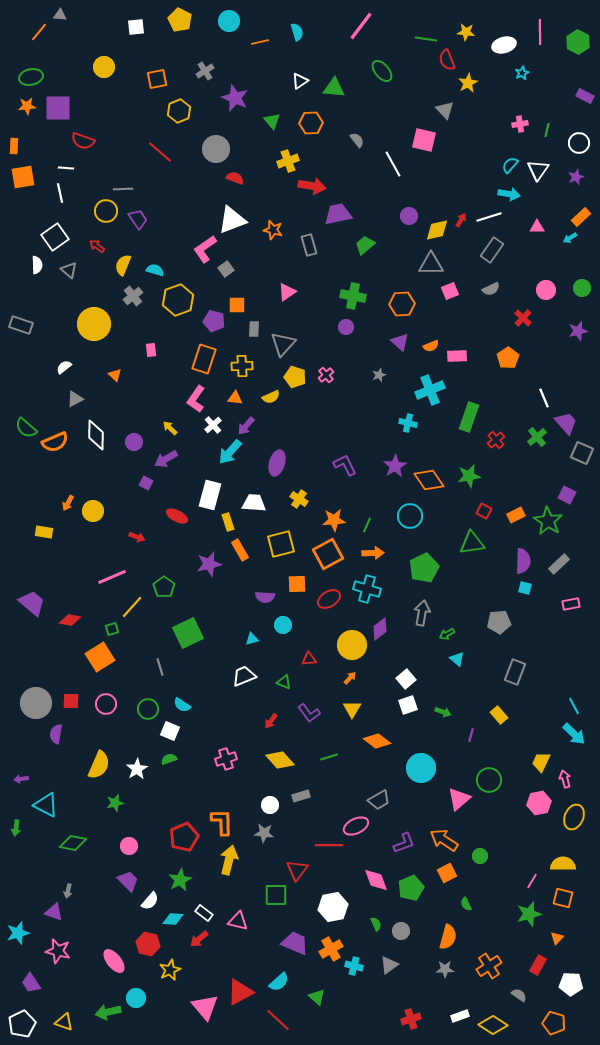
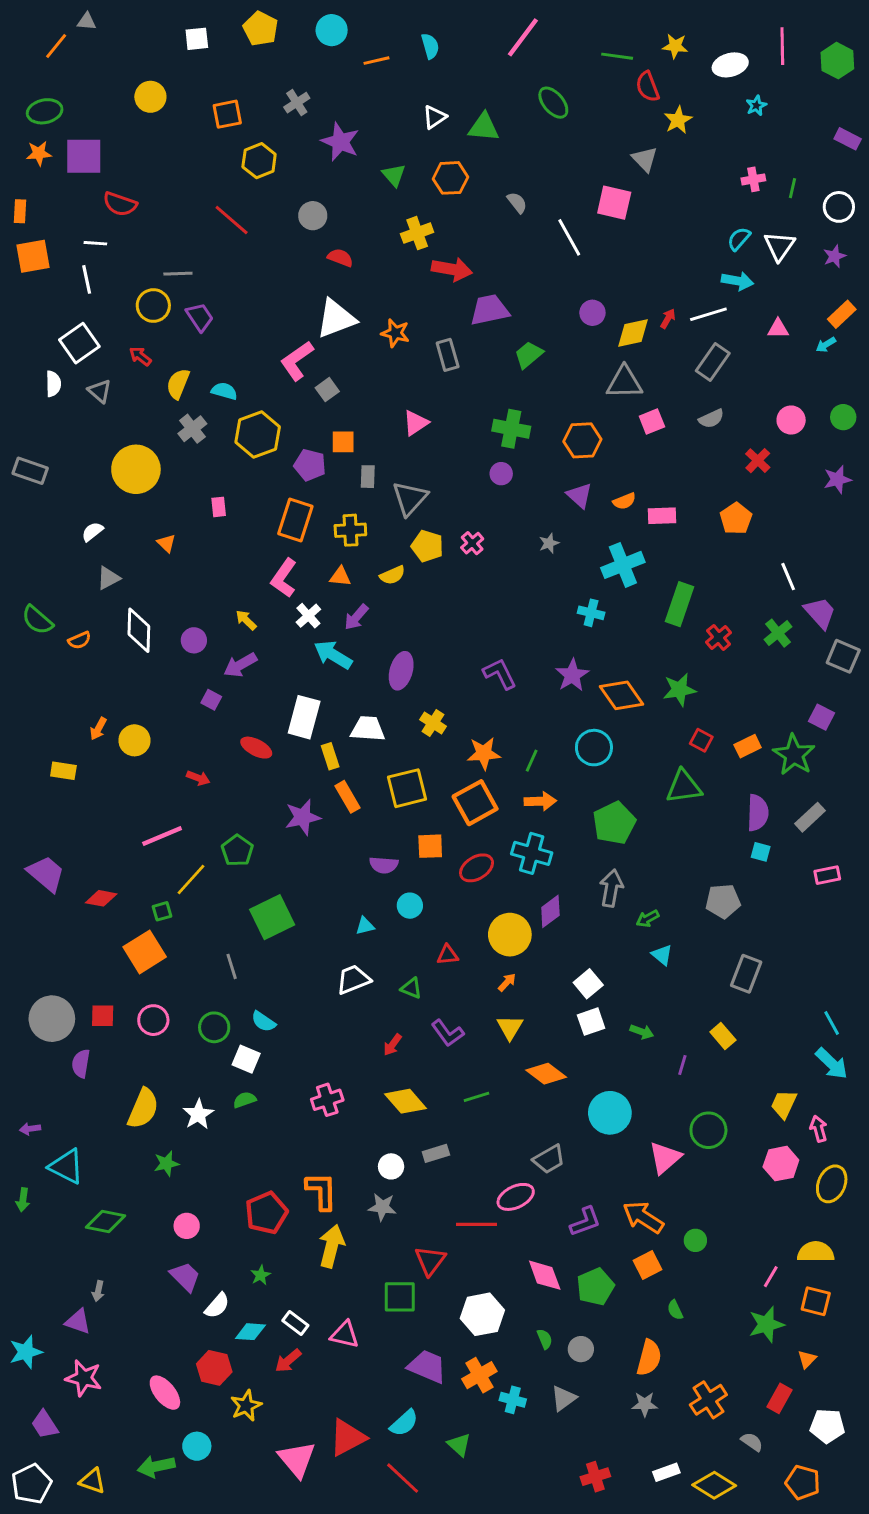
gray circle: (216, 149) -> (313, 216), size x0.7
orange semicircle: (55, 442) -> (79, 640), size x0.6
cyan arrow: (230, 452) -> (333, 655), turned 80
green star: (180, 880) -> (261, 1275), size x0.6

